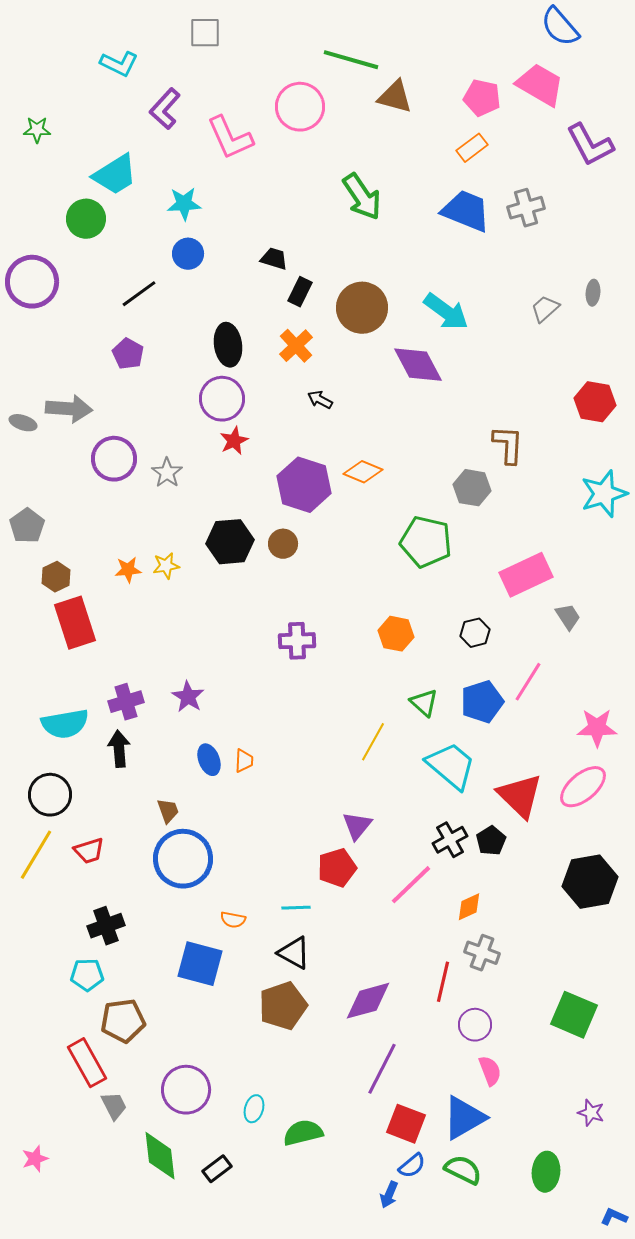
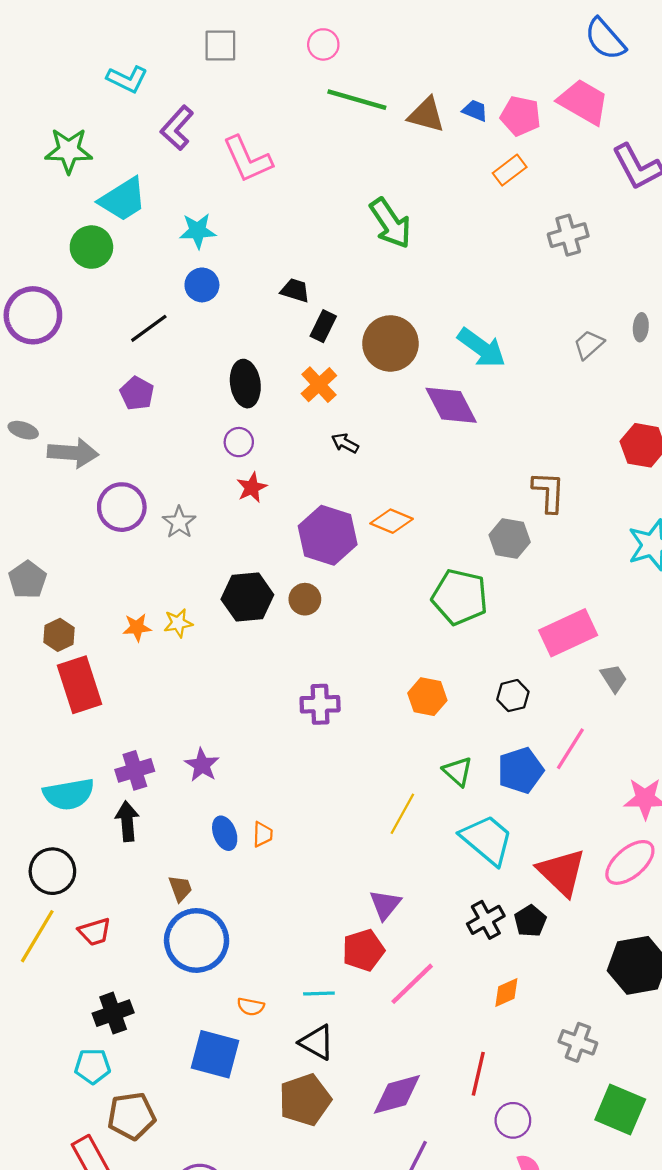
green line: (351, 60) -> (357, 100), moved
pink circle: (300, 107) -> (323, 44), moved, size x0.6
green star: (37, 130) -> (69, 151), moved, size x1.6
blue trapezoid: (466, 211) -> (475, 111), moved, size x0.5
purple circle: (222, 399) -> (239, 442), size x0.6
gray ellipse: (23, 423) -> (23, 430), moved
pink line: (411, 885) -> (412, 984), moved
gray cross: (482, 953) -> (578, 1042), moved

